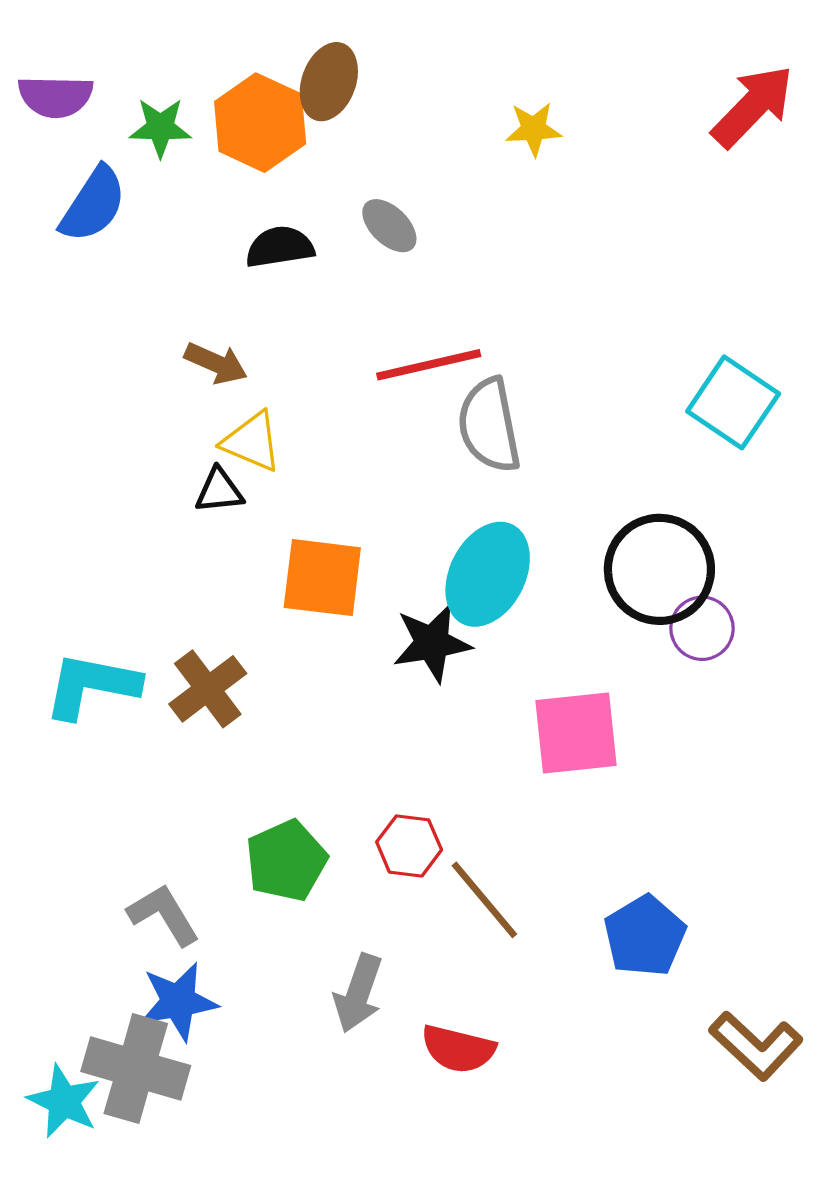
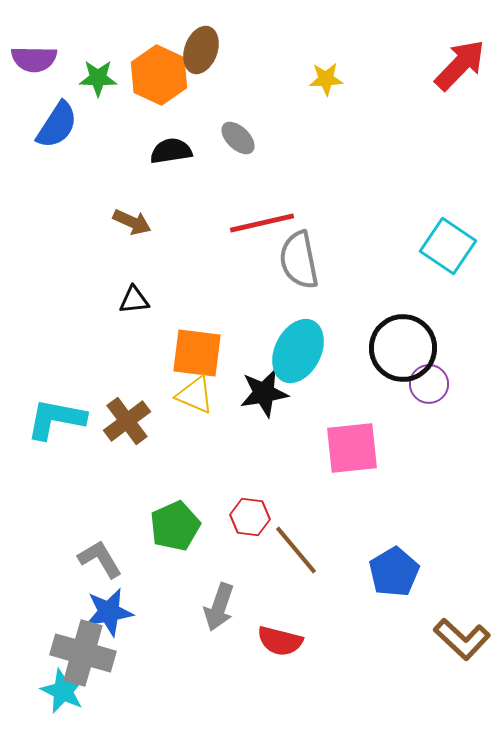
yellow triangle: (252, 442) -> (195, 395), moved
cyan star: (64, 1101) -> (63, 691), moved

